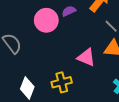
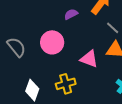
pink circle: (46, 20) -> (52, 42), moved

